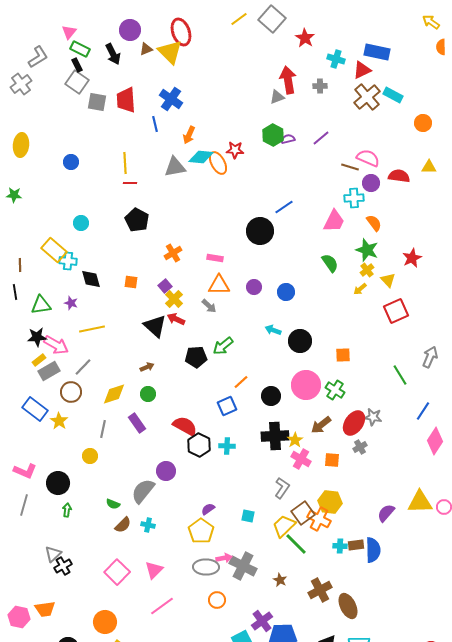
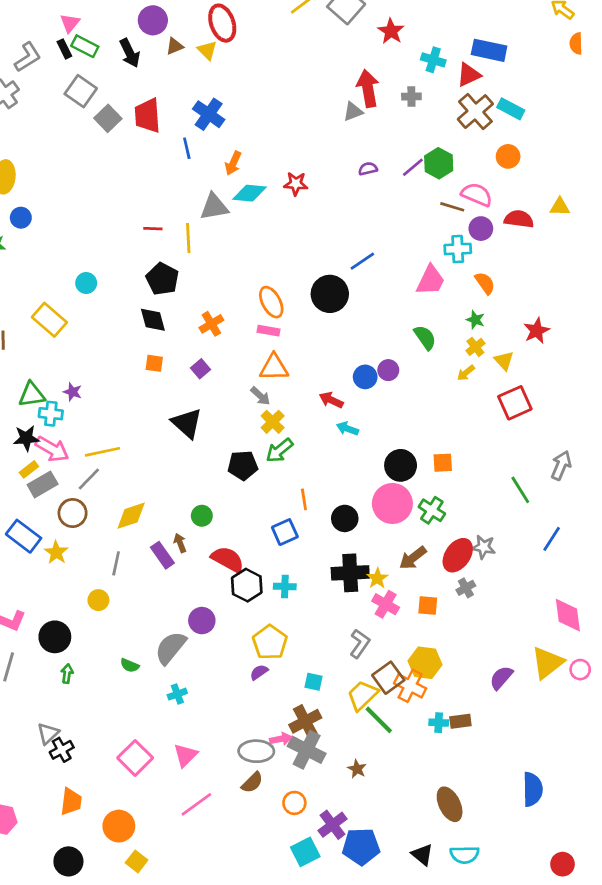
yellow triangle: (170, 52) -> (207, 50), size x0.6
black rectangle: (77, 65) -> (64, 49), moved
gray square: (97, 102) -> (108, 118), turned 36
orange circle: (423, 123) -> (508, 156), moved
green hexagon: (273, 135) -> (439, 163), moved
blue circle: (71, 162) -> (21, 218), moved
yellow line: (125, 163) -> (188, 238), moved
orange ellipse: (218, 163) -> (271, 302), moved
green star: (367, 250) -> (475, 320), size x0.6
cyan cross: (68, 261) -> (51, 414), moved
black diamond: (91, 279) -> (153, 320), moved
purple circle: (254, 287) -> (388, 370), moved
yellow cross: (174, 299) -> (273, 422), moved
red arrow: (176, 319) -> (331, 400), moved
yellow line: (92, 329) -> (102, 452), moved
black circle: (300, 341) -> (401, 465), moved
brown arrow: (147, 367) -> (180, 543), moved, turned -88
orange line: (241, 382) -> (304, 499), turned -56
green circle: (148, 394) -> (202, 516), moved
pink diamond: (435, 441) -> (568, 615), moved, turned -40
yellow triangle: (420, 502) -> (548, 663), turned -36
brown semicircle: (123, 525) -> (252, 782), moved
cyan cross: (148, 525) -> (177, 694), turned -32
yellow pentagon: (201, 531) -> (270, 642), moved
blue semicircle: (373, 550) -> (533, 789), moved
brown cross: (320, 590) -> (305, 721), moved
orange circle: (217, 600) -> (294, 803), moved
orange trapezoid: (45, 609) -> (71, 802), moved, turned -75

